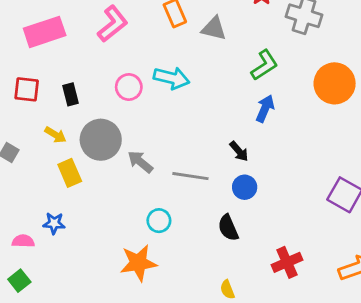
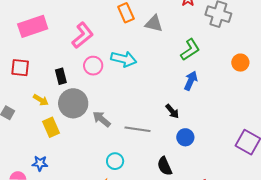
pink L-shape: (113, 24) -> (83, 35), moved
orange circle: (335, 83) -> (240, 63), size x0.6
black rectangle: (70, 94) -> (61, 76), moved
blue circle: (245, 187) -> (185, 137), moved

